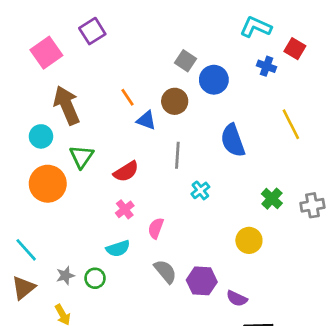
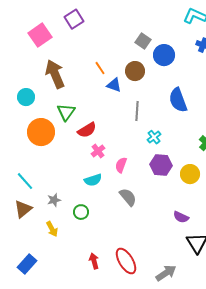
cyan circle: (41, 136) -> (26, 97), moved
red semicircle: (126, 172) -> (87, 130), moved
green circle: (95, 278) -> (81, 212), moved
purple hexagon: (202, 281) -> (161, 165), moved

